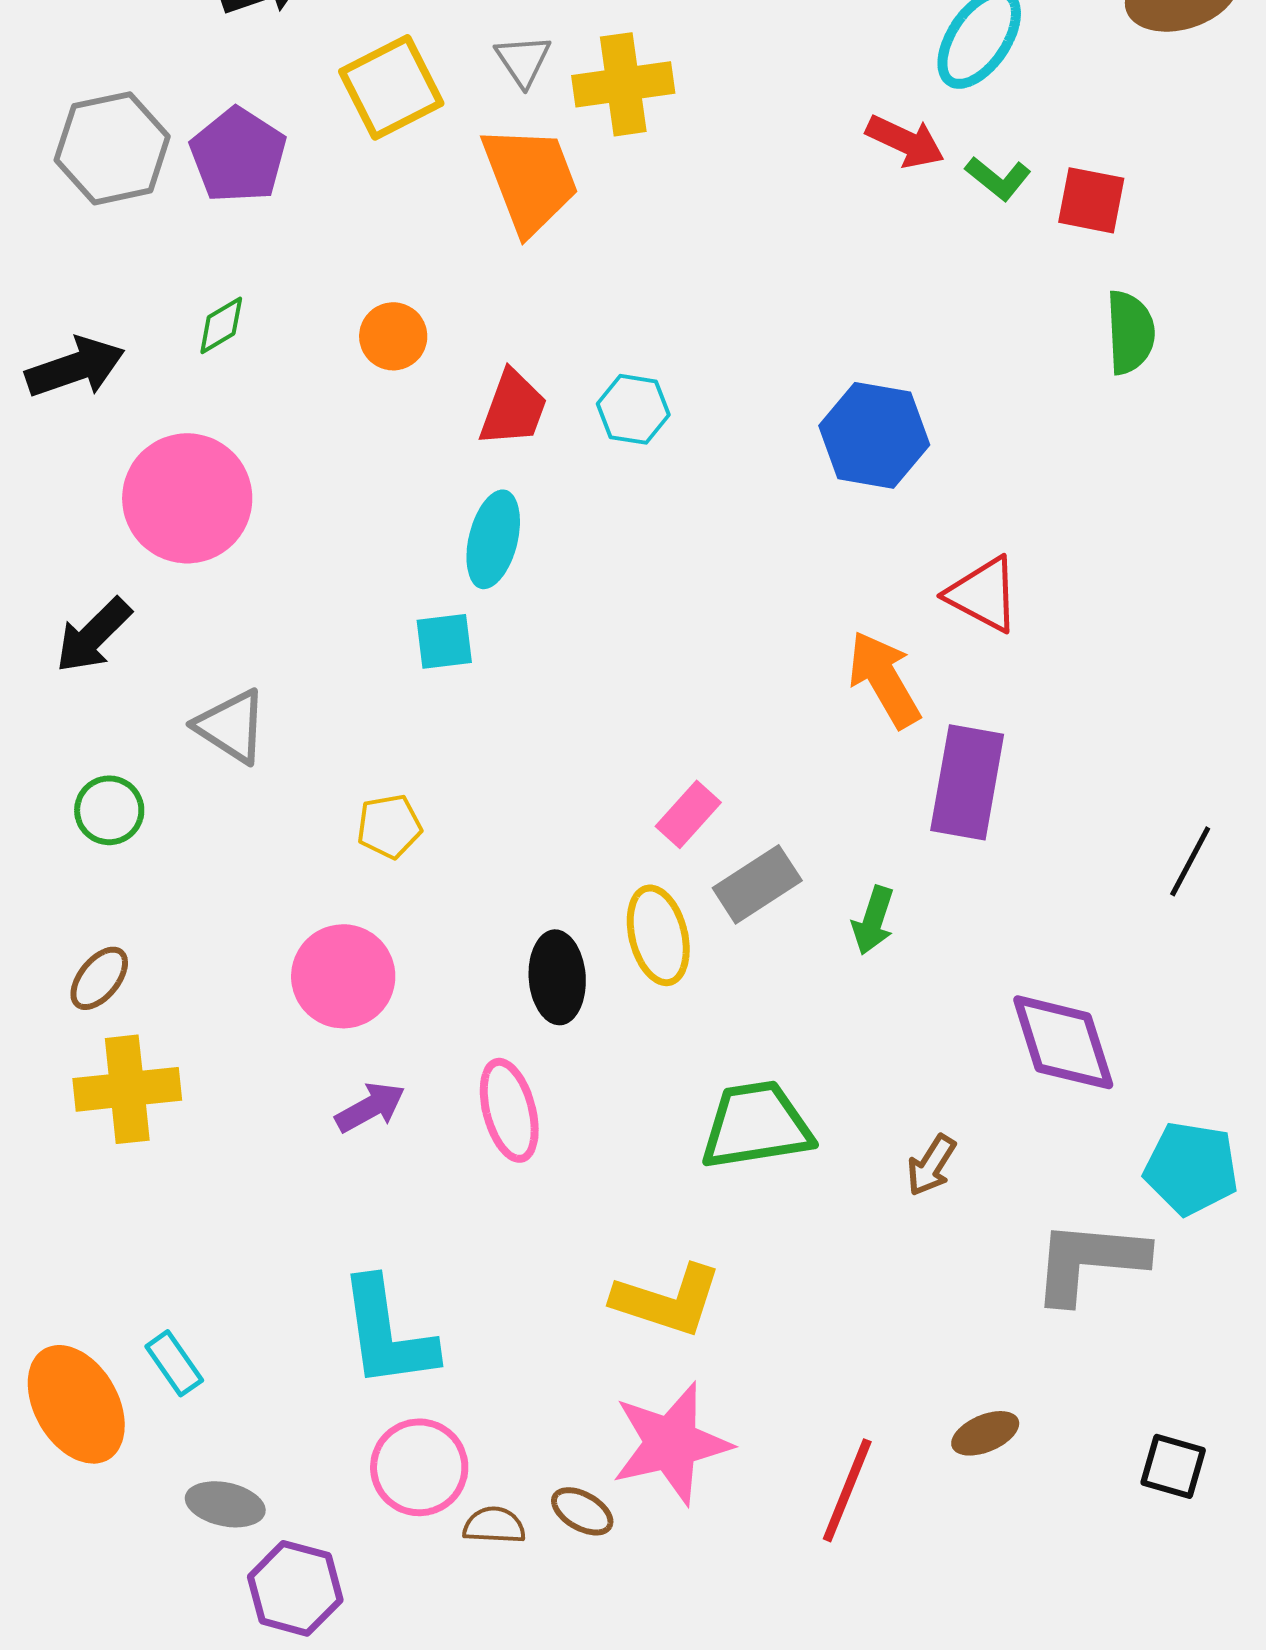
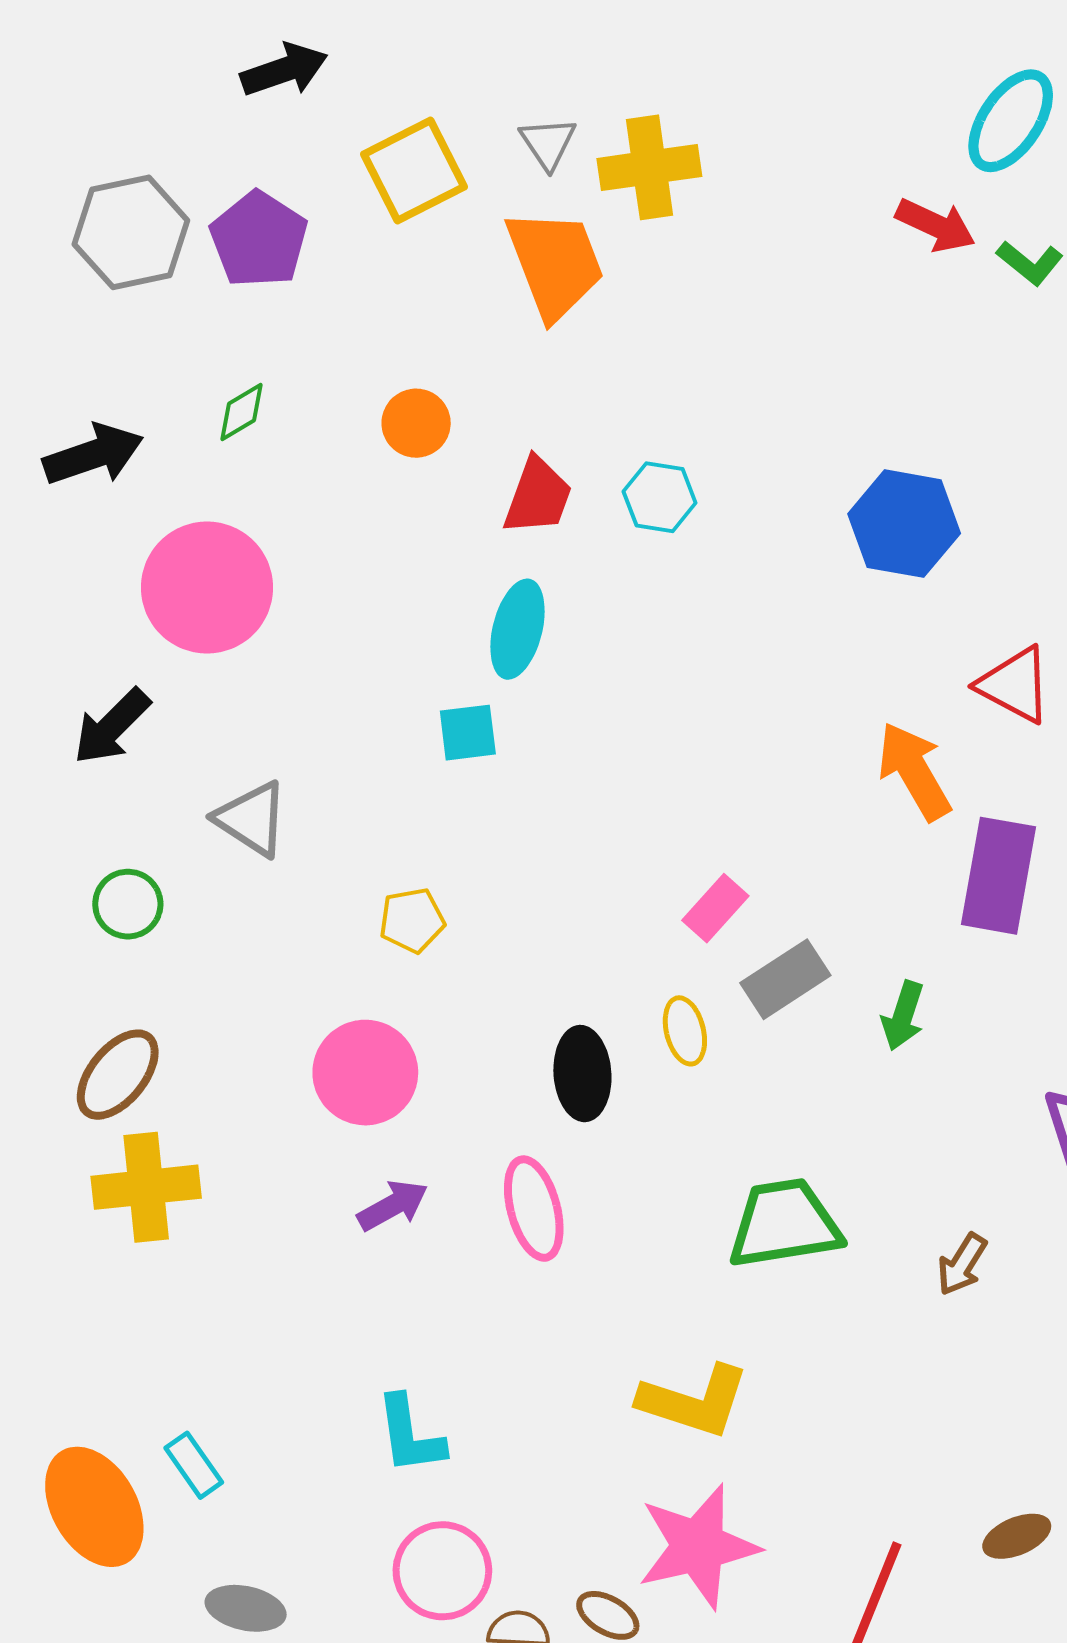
yellow ellipse: (658, 935) -> (685, 1031), size x0.7
brown ellipse: (99, 978) -> (118, 1075), size x1.4
cyan L-shape: (387, 1333) -> (410, 1435), size x0.7

